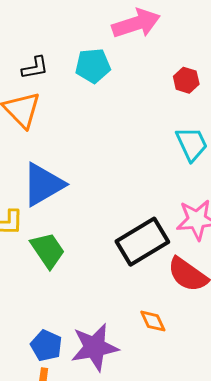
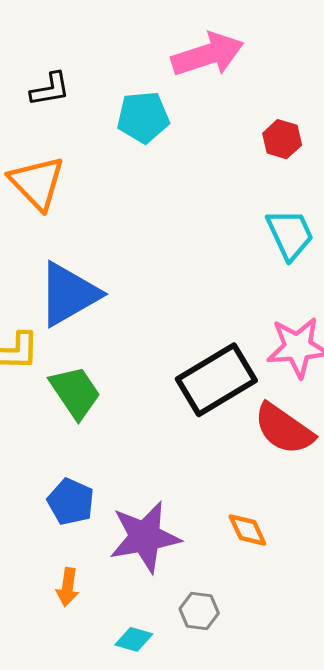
black L-shape: (35, 68) -> (50, 89), moved
orange diamond: (153, 321) -> (247, 530), moved
blue pentagon: (46, 346) -> (71, 502), moved

